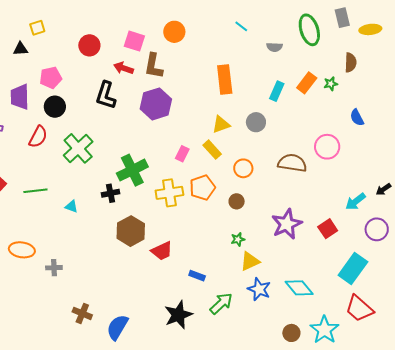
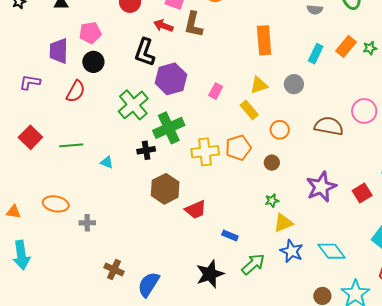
purple hexagon: (156, 104) -> (171, 79), moved
green cross: (78, 148) -> (133, 105), moved
pink rectangle: (182, 154) -> (216, 91), moved

